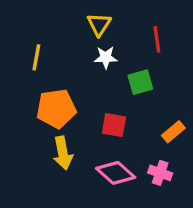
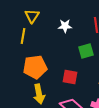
yellow triangle: (99, 24) -> (32, 16), moved
white star: (106, 57) -> (65, 26), moved

